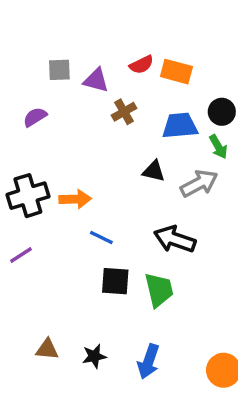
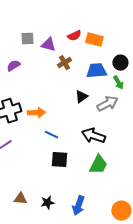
black triangle: (154, 171) -> (81, 97), turned -48
green trapezoid: (159, 290) -> (98, 165), moved, turned 40

